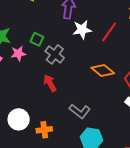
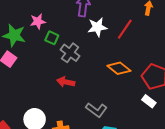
pink star: (18, 53) -> (38, 21), moved
red arrow: (50, 83) -> (66, 82), turned -48

